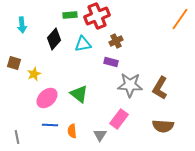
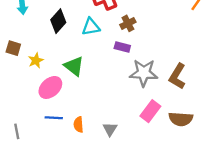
green triangle: (79, 94) -> (74, 66), moved
pink rectangle: (119, 119) -> (150, 111), moved

